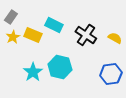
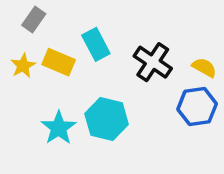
gray rectangle: (11, 17) -> (34, 20), moved
cyan rectangle: (54, 25) -> (96, 44), turned 36
blue hexagon: (111, 74) -> (197, 107), moved

